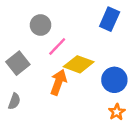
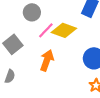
yellow diamond: (79, 64) -> (64, 30), moved

